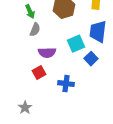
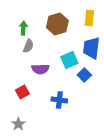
green arrow: (30, 12) -> (23, 28), turned -152
red square: (39, 73) -> (22, 92), moved

